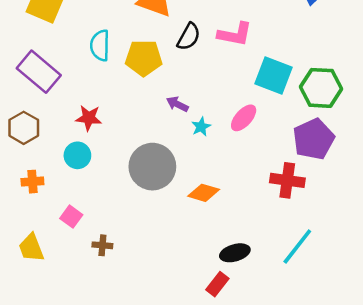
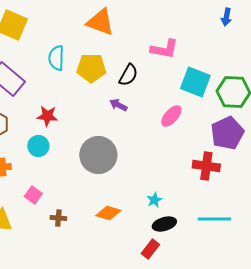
black semicircle: (189, 37) -> (128, 75), moved
cyan star: (201, 127) -> (154, 200), moved
orange diamond: (204, 193) -> (108, 213), moved
cyan line: (297, 247) -> (214, 219), turned 52

